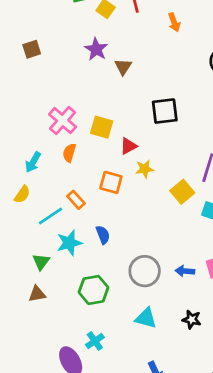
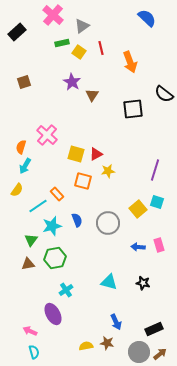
orange arrow: (174, 22) -> (130, 62), size x1.5
black square: (165, 111) -> (133, 109), moved
yellow square: (102, 127) -> (76, 154), moved
orange semicircle: (69, 153) -> (21, 147), moved
yellow square: (182, 192) -> (138, 209), moved
gray circle: (145, 271) -> (108, 223), moved
green hexagon: (93, 290) -> (55, 258), moved
cyan cross: (95, 341) -> (66, 290), moved

